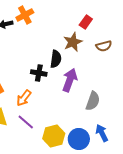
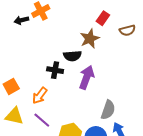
brown semicircle: (104, 46) -> (127, 30), moved
black semicircle: (56, 59) -> (72, 56), turned 78
gray semicircle: (93, 101) -> (108, 110), moved

